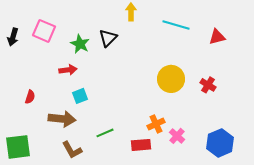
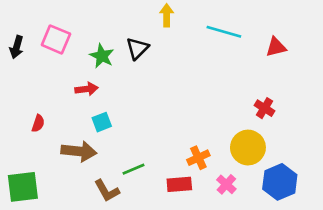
yellow circle: (171, 79) -> (248, 148), moved
pink cross: (177, 136) -> (226, 184), moved
brown L-shape: (72, 150) -> (107, 191), moved

